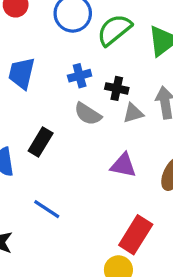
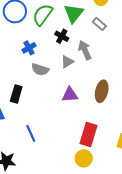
black cross: (117, 88) -> (62, 36), moved, turned 32
blue line: (47, 209) -> (31, 133), turned 48

